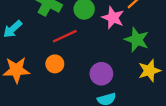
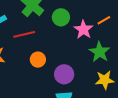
red line: (65, 36) -> (24, 34), moved
orange circle: (55, 64) -> (38, 60), moved

